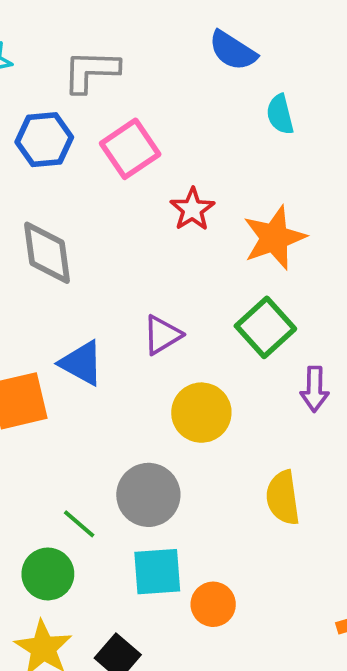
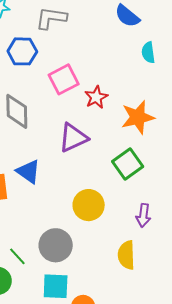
pink square: (130, 149) -> (64, 79), moved
purple triangle: (162, 335) -> (73, 138), moved, size x1.4
purple arrow: (315, 389) -> (143, 215), moved

